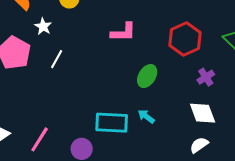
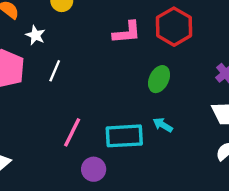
red hexagon: (185, 39) -> (174, 27), moved
pink line: (40, 139) -> (72, 132), moved

